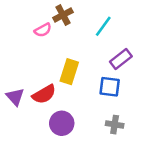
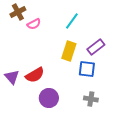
brown cross: (63, 15) -> (18, 12), moved
cyan line: (103, 26) -> (72, 21), moved
yellow rectangle: (69, 72) -> (69, 51), moved

